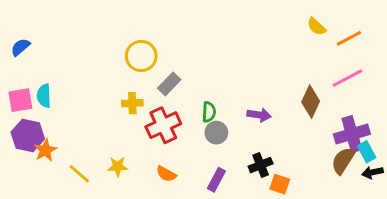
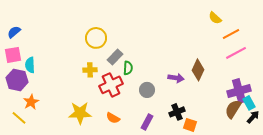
orange line: (349, 38) -> (231, 34), moved
pink square: (20, 100) -> (13, 55), moved
brown diamond: (311, 102) -> (198, 70), moved
green semicircle: (209, 112) -> (128, 68), moved
purple hexagon: (28, 136) -> (17, 80), moved
yellow star: (118, 166) -> (80, 113), size x1.6
black arrow: (372, 172) -> (253, 117), turned 144
yellow line: (79, 174) -> (19, 118), moved

